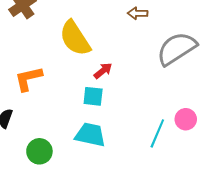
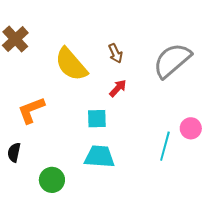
brown arrow: (138, 13) -> (115, 53), moved, turned -108
red arrow: (103, 71) -> (118, 88), moved

